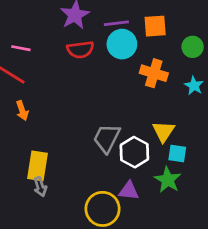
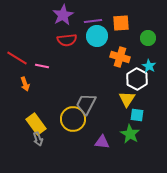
pink line: (21, 48) -> (42, 66), moved
white hexagon: (134, 152) -> (137, 79), moved
yellow rectangle: (37, 166) -> (36, 124), turned -45
yellow circle: (103, 209) -> (73, 119), moved

